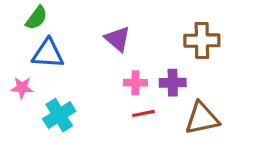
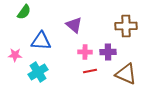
blue triangle: (48, 53) -> (41, 41), moved
brown triangle: (202, 118) -> (126, 74), turned 35

